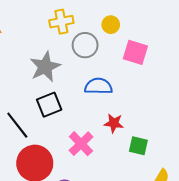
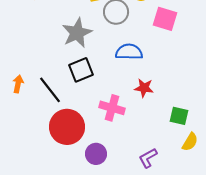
pink cross: (81, 144) -> (112, 108), turned -30
green square: (138, 146) -> (179, 116), moved

